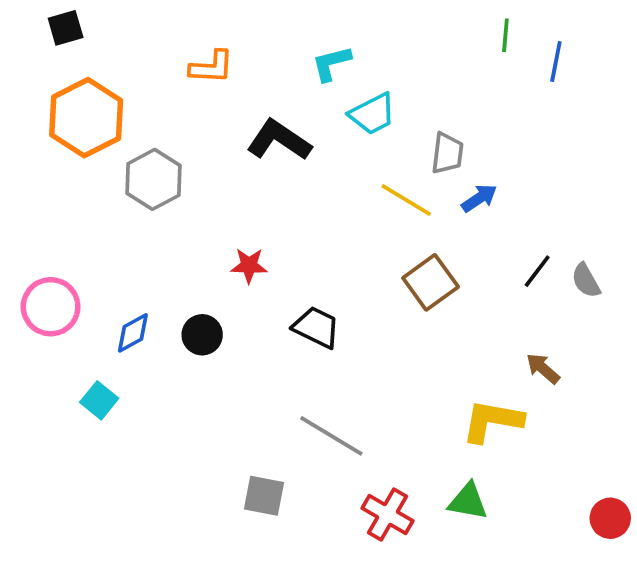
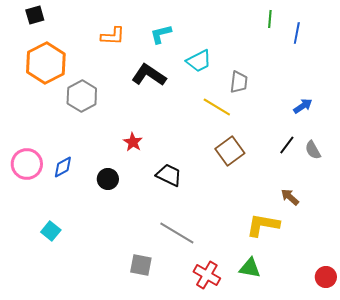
cyan L-shape: (331, 63) -> (161, 34), moved
blue arrow: (479, 198) -> (303, 106), moved
red star: (249, 266) -> (133, 142), turned 30
blue diamond: (133, 333) -> (63, 167), moved
cyan square: (99, 400) -> (51, 231), moved

